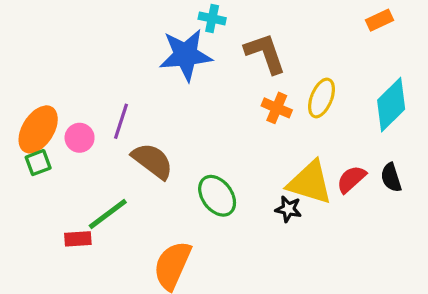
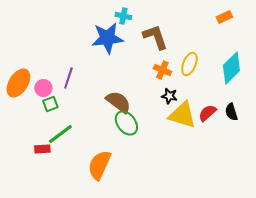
brown semicircle: (152, 161) -> (118, 102), moved
green square: (38, 163) -> (50, 104), moved
black star: (288, 209) -> (169, 96), moved

